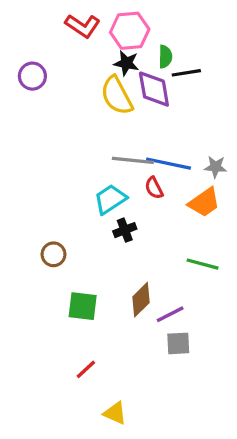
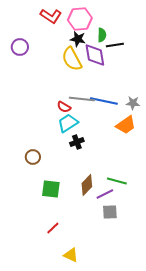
red semicircle: (154, 188) -> (64, 107), moved, turned -32
green line: (203, 264) -> (117, 181), moved

